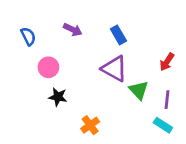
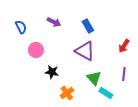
green triangle: (139, 90) -> (94, 78), moved
black star: (58, 97) -> (52, 72), moved
cyan rectangle: (163, 125) -> (106, 93), moved

